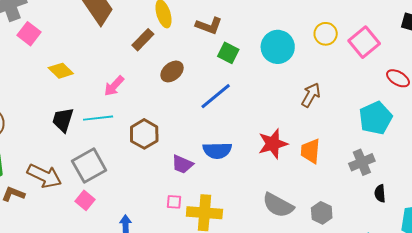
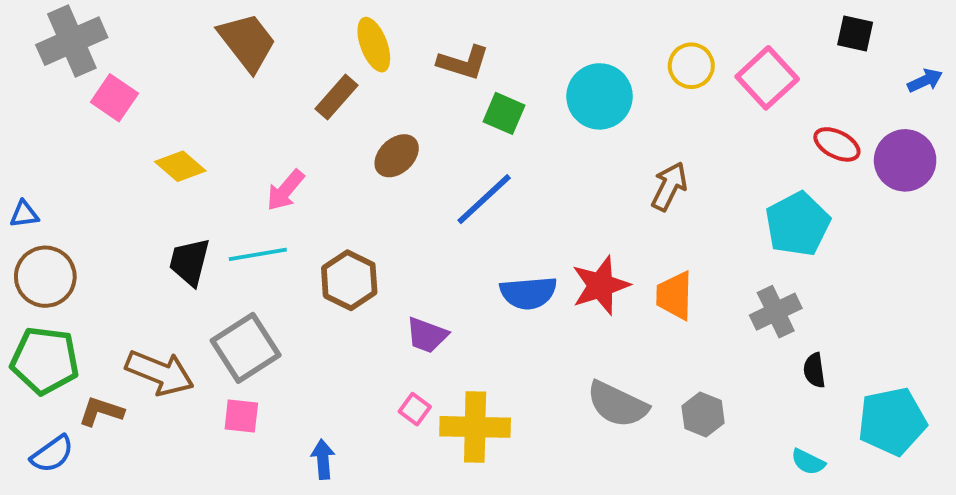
blue semicircle: (217, 150) -> (528, 293), moved
pink square: (85, 200) -> (241, 416), turned -30
pink square: (174, 202) -> (415, 409), turned 35

